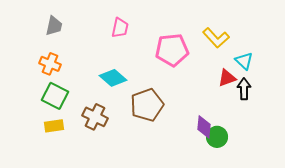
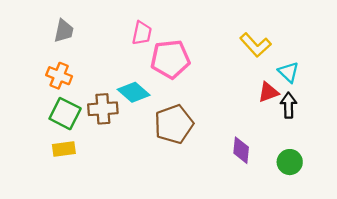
pink pentagon: (172, 50) -> (170, 59), moved
brown cross: (95, 117) -> (103, 109), moved, turned -30
green circle: (217, 137) -> (290, 162), moved

